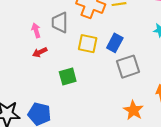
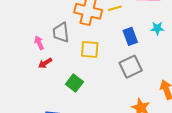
blue rectangle: (115, 43) -> (130, 36), moved, turned -42
green square: (68, 77) -> (74, 83), turned -30

